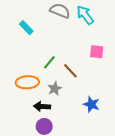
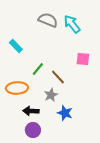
cyan rectangle: (26, 28) -> (16, 46), moved
gray star: (55, 89) -> (51, 95), moved
blue star: (91, 104) -> (65, 113), moved

